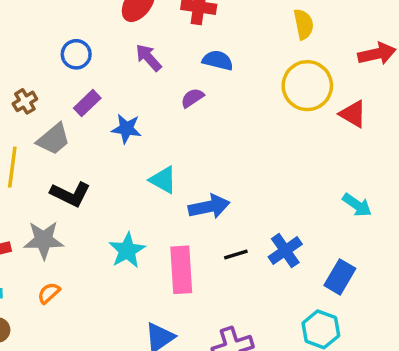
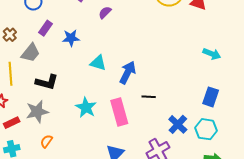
blue arrow: (209, 207) -> (128, 73), turned -40
blue cross: (285, 251) -> (178, 124), moved
black line: (236, 255) -> (149, 97), turned 32

